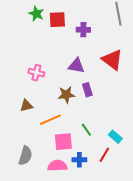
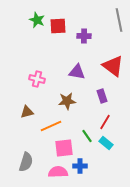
purple rectangle: (87, 90) -> (102, 96), moved
cyan rectangle: (115, 137) -> (106, 143), moved
red line: (104, 155) -> (105, 122), moved

